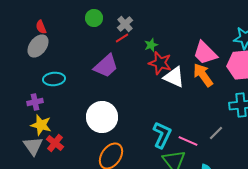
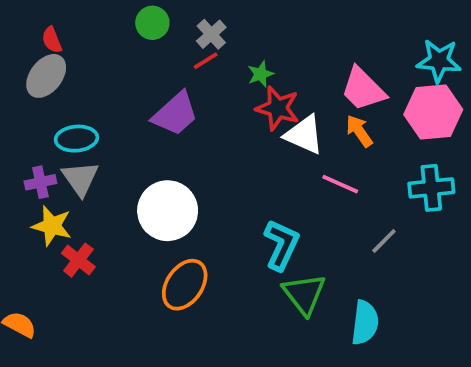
orange arrow: (203, 75) -> (359, 131), size x0.7
pink line: (188, 141) -> (340, 184), moved
gray triangle: (33, 146) -> (80, 178), moved

